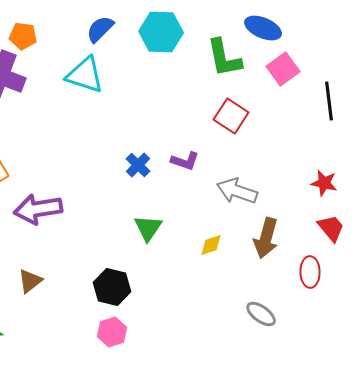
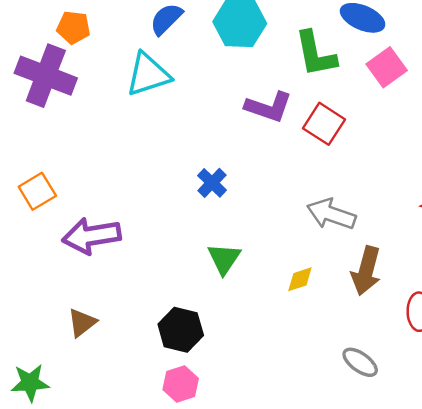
cyan triangle: (85, 75) -> (148, 74), turned -36
purple L-shape: (185, 161) -> (269, 107), moved, size x1.4

